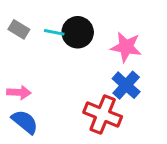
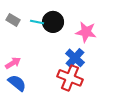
blue cross: (126, 85) -> (75, 58), moved
pink arrow: (19, 92) -> (13, 63), turned -35

